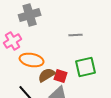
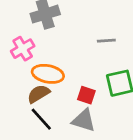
brown semicircle: (47, 75) -> (39, 94), moved

